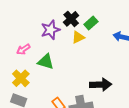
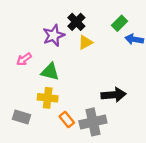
green rectangle: (91, 23) -> (120, 23), moved
yellow cross: (21, 78) -> (48, 98), moved, turned -36

